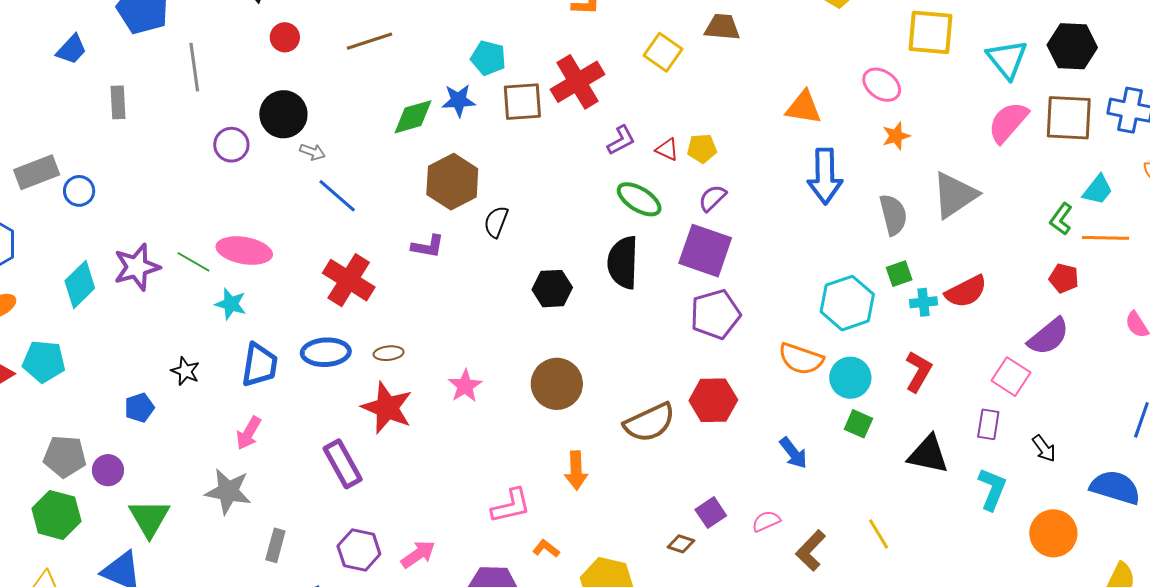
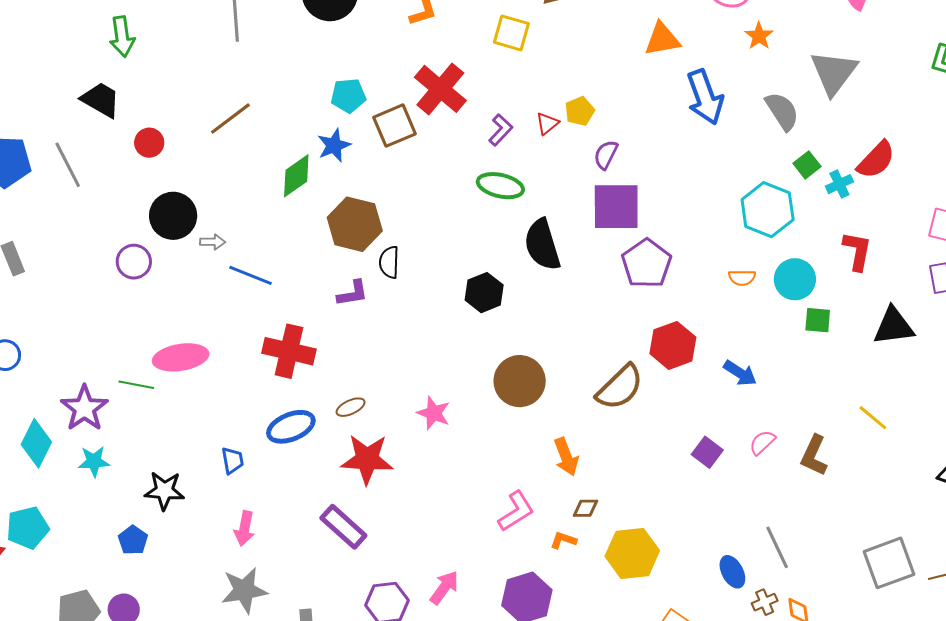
gray line: (194, 67) -> (68, 165), moved
red triangle: (667, 149) -> (547, 123), turned -45
green ellipse: (639, 199) -> (500, 186), moved
black semicircle: (496, 222) -> (389, 262), moved
cyan star: (231, 304) -> (94, 461), moved
orange semicircle: (801, 359) -> (742, 278), size x0.6
blue trapezoid: (260, 365) -> (233, 460), size x0.6
black star: (185, 371) -> (164, 491), size x1.4
blue arrow: (793, 453) -> (740, 373), moved
brown diamond: (681, 544) -> (586, 508), moved

